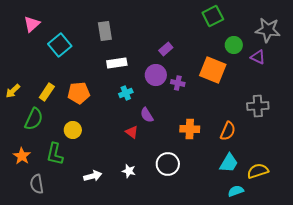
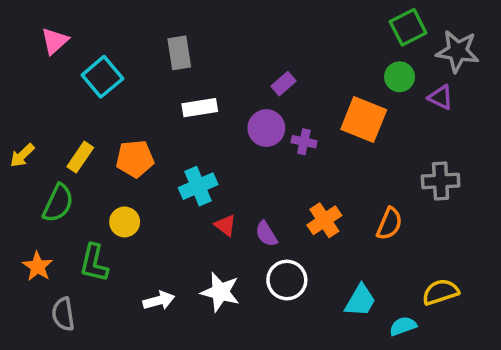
green square: (213, 16) -> (408, 27), moved
cyan cross: (126, 93) -> (198, 186), moved, size x1.5
purple semicircle: (147, 115) -> (266, 234), moved
orange cross: (190, 129) -> (324, 220), turned -36
cyan trapezoid: (229, 163) -> (360, 301), moved
white star: (129, 171) -> (220, 292), size x1.6

